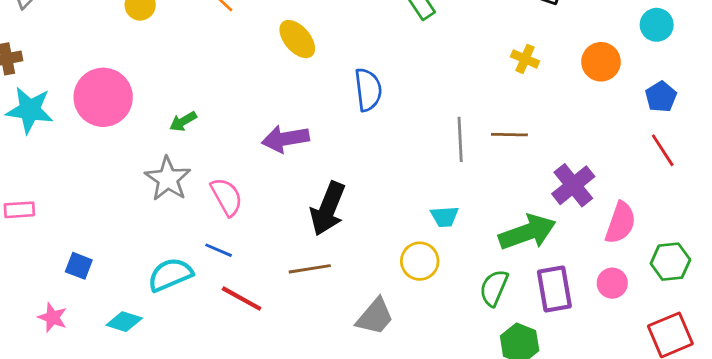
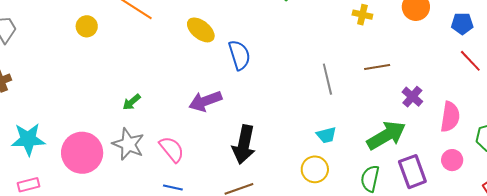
blue semicircle: (368, 90) -> (239, 55), moved
pink circle: (103, 97) -> (82, 153), moved
blue pentagon: (661, 97) -> (462, 24), turned -30
cyan star: (30, 110) -> (28, 139), moved
brown line: (509, 135) -> (377, 67), moved
purple cross: (573, 185) -> (412, 97), size x0.7

